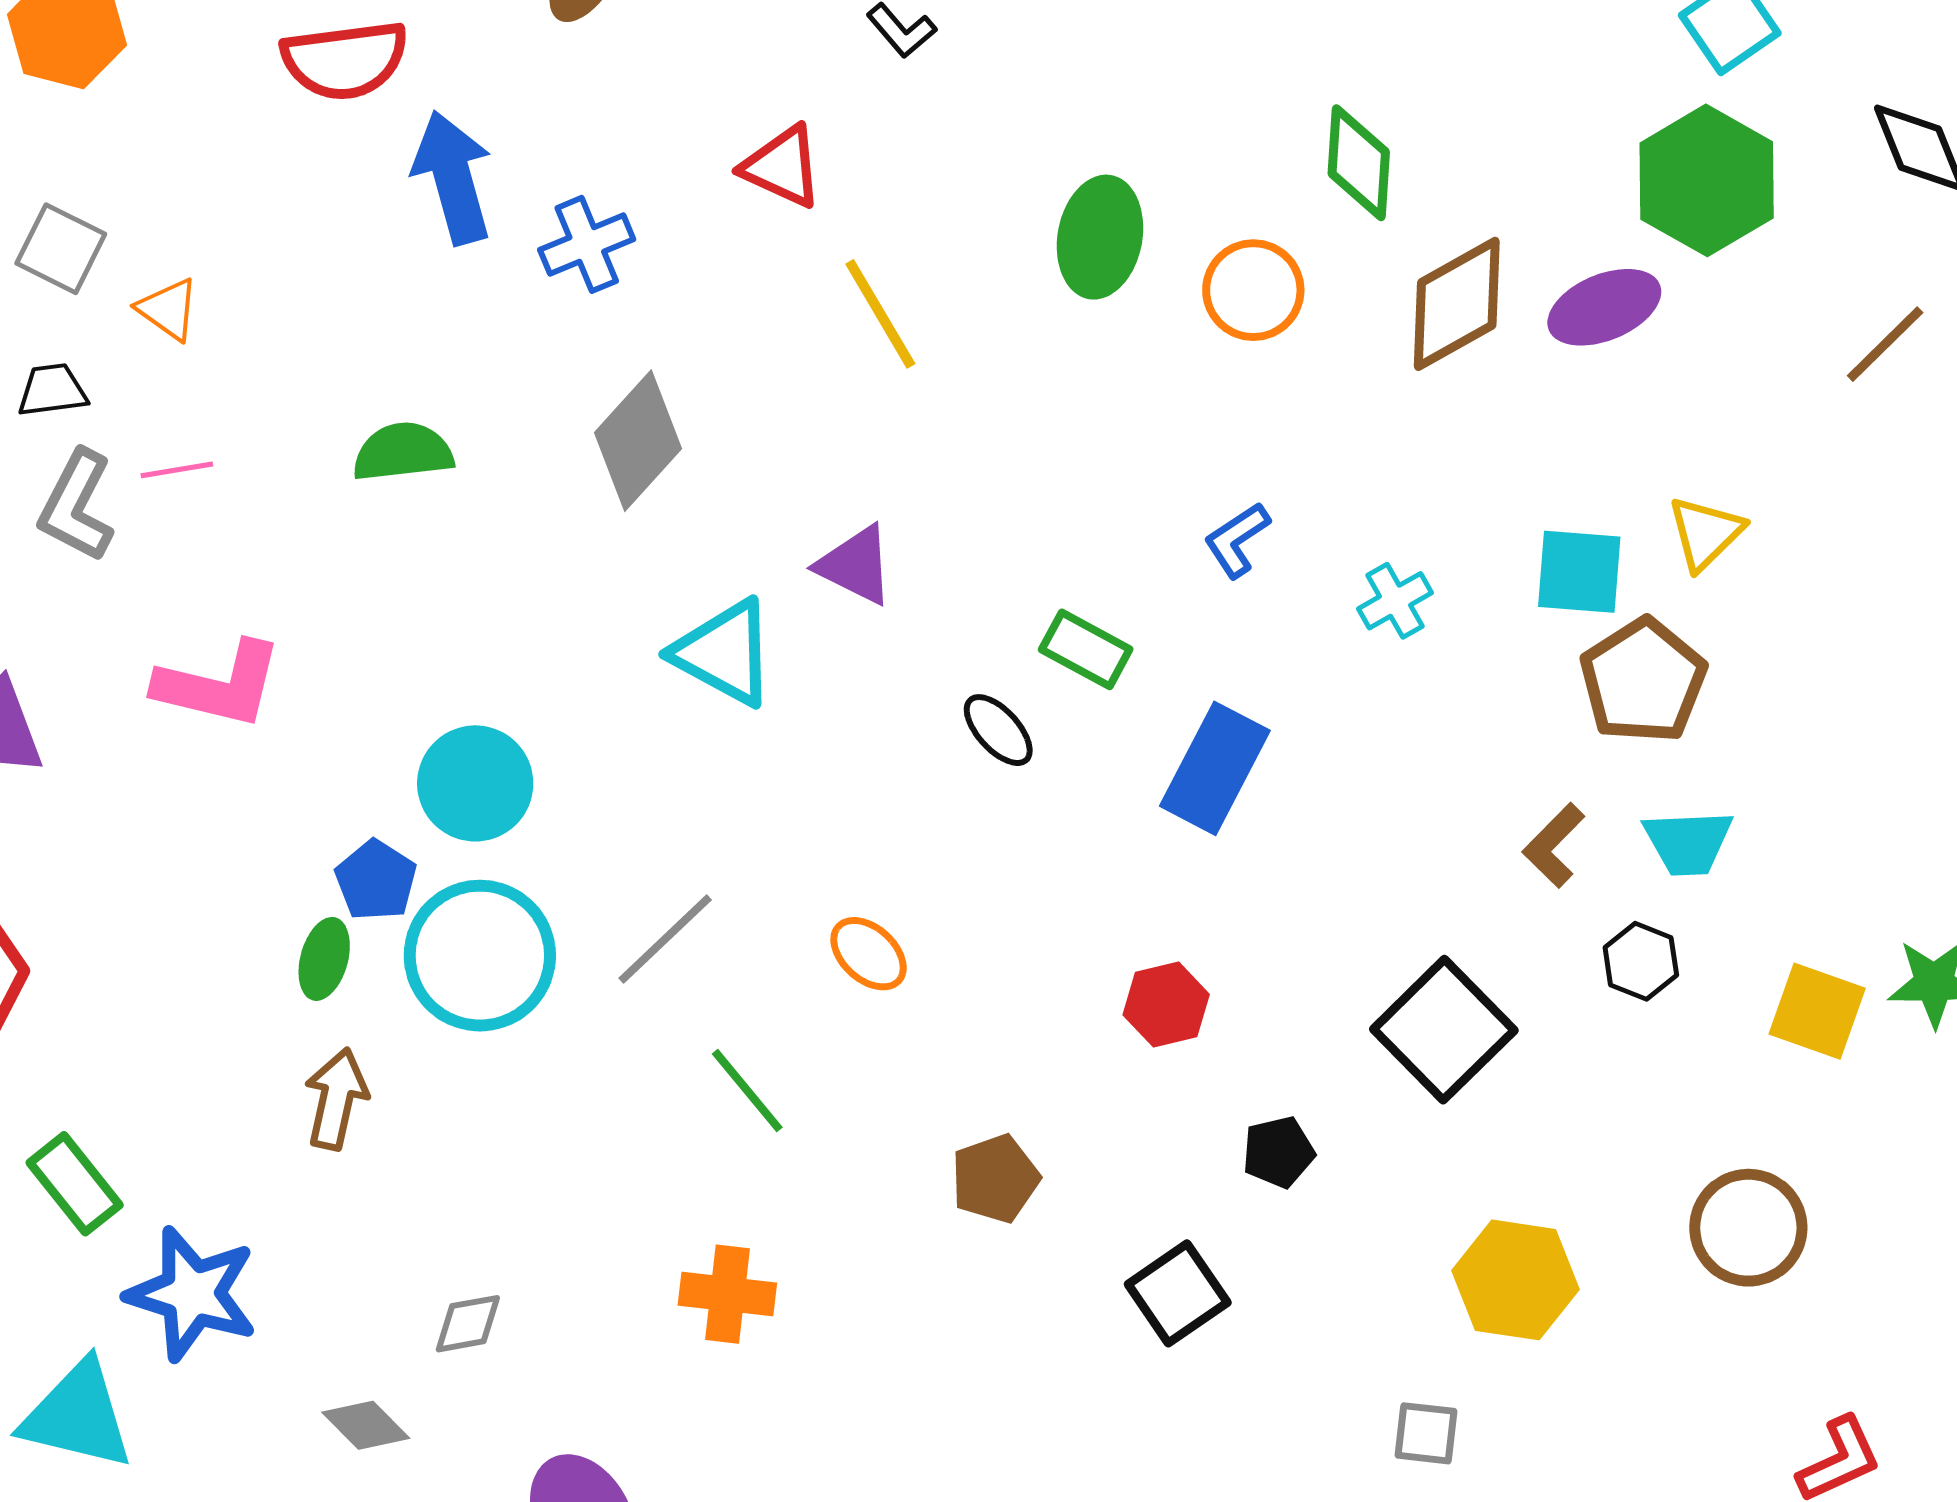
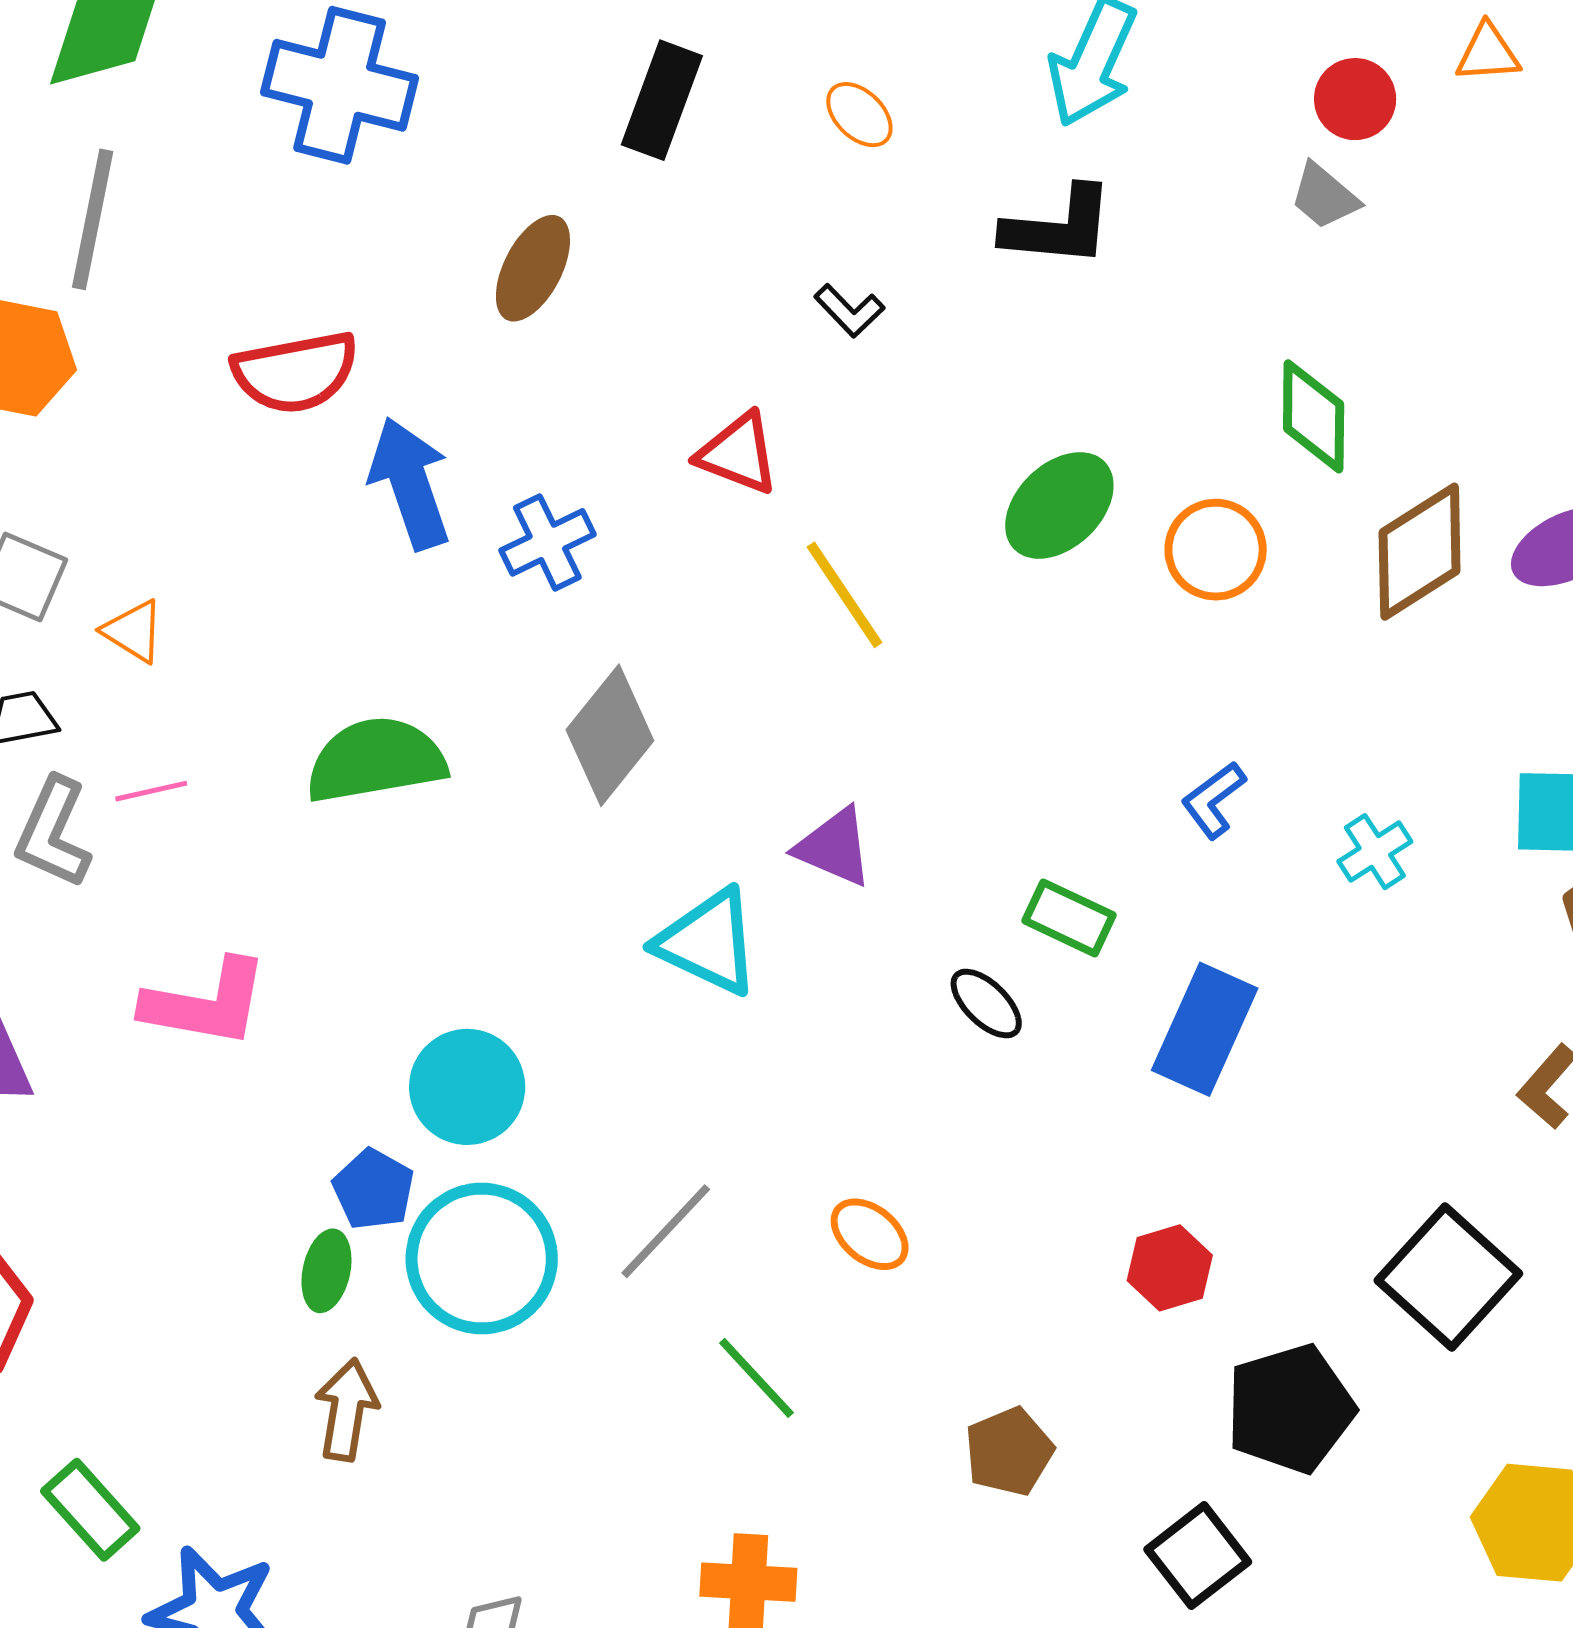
green ellipse: (1100, 237) -> (1059, 505), turned 39
green semicircle: (403, 452) -> (376, 760), size x1.4
black pentagon: (1278, 1152) -> (1290, 1409), size x1.8

